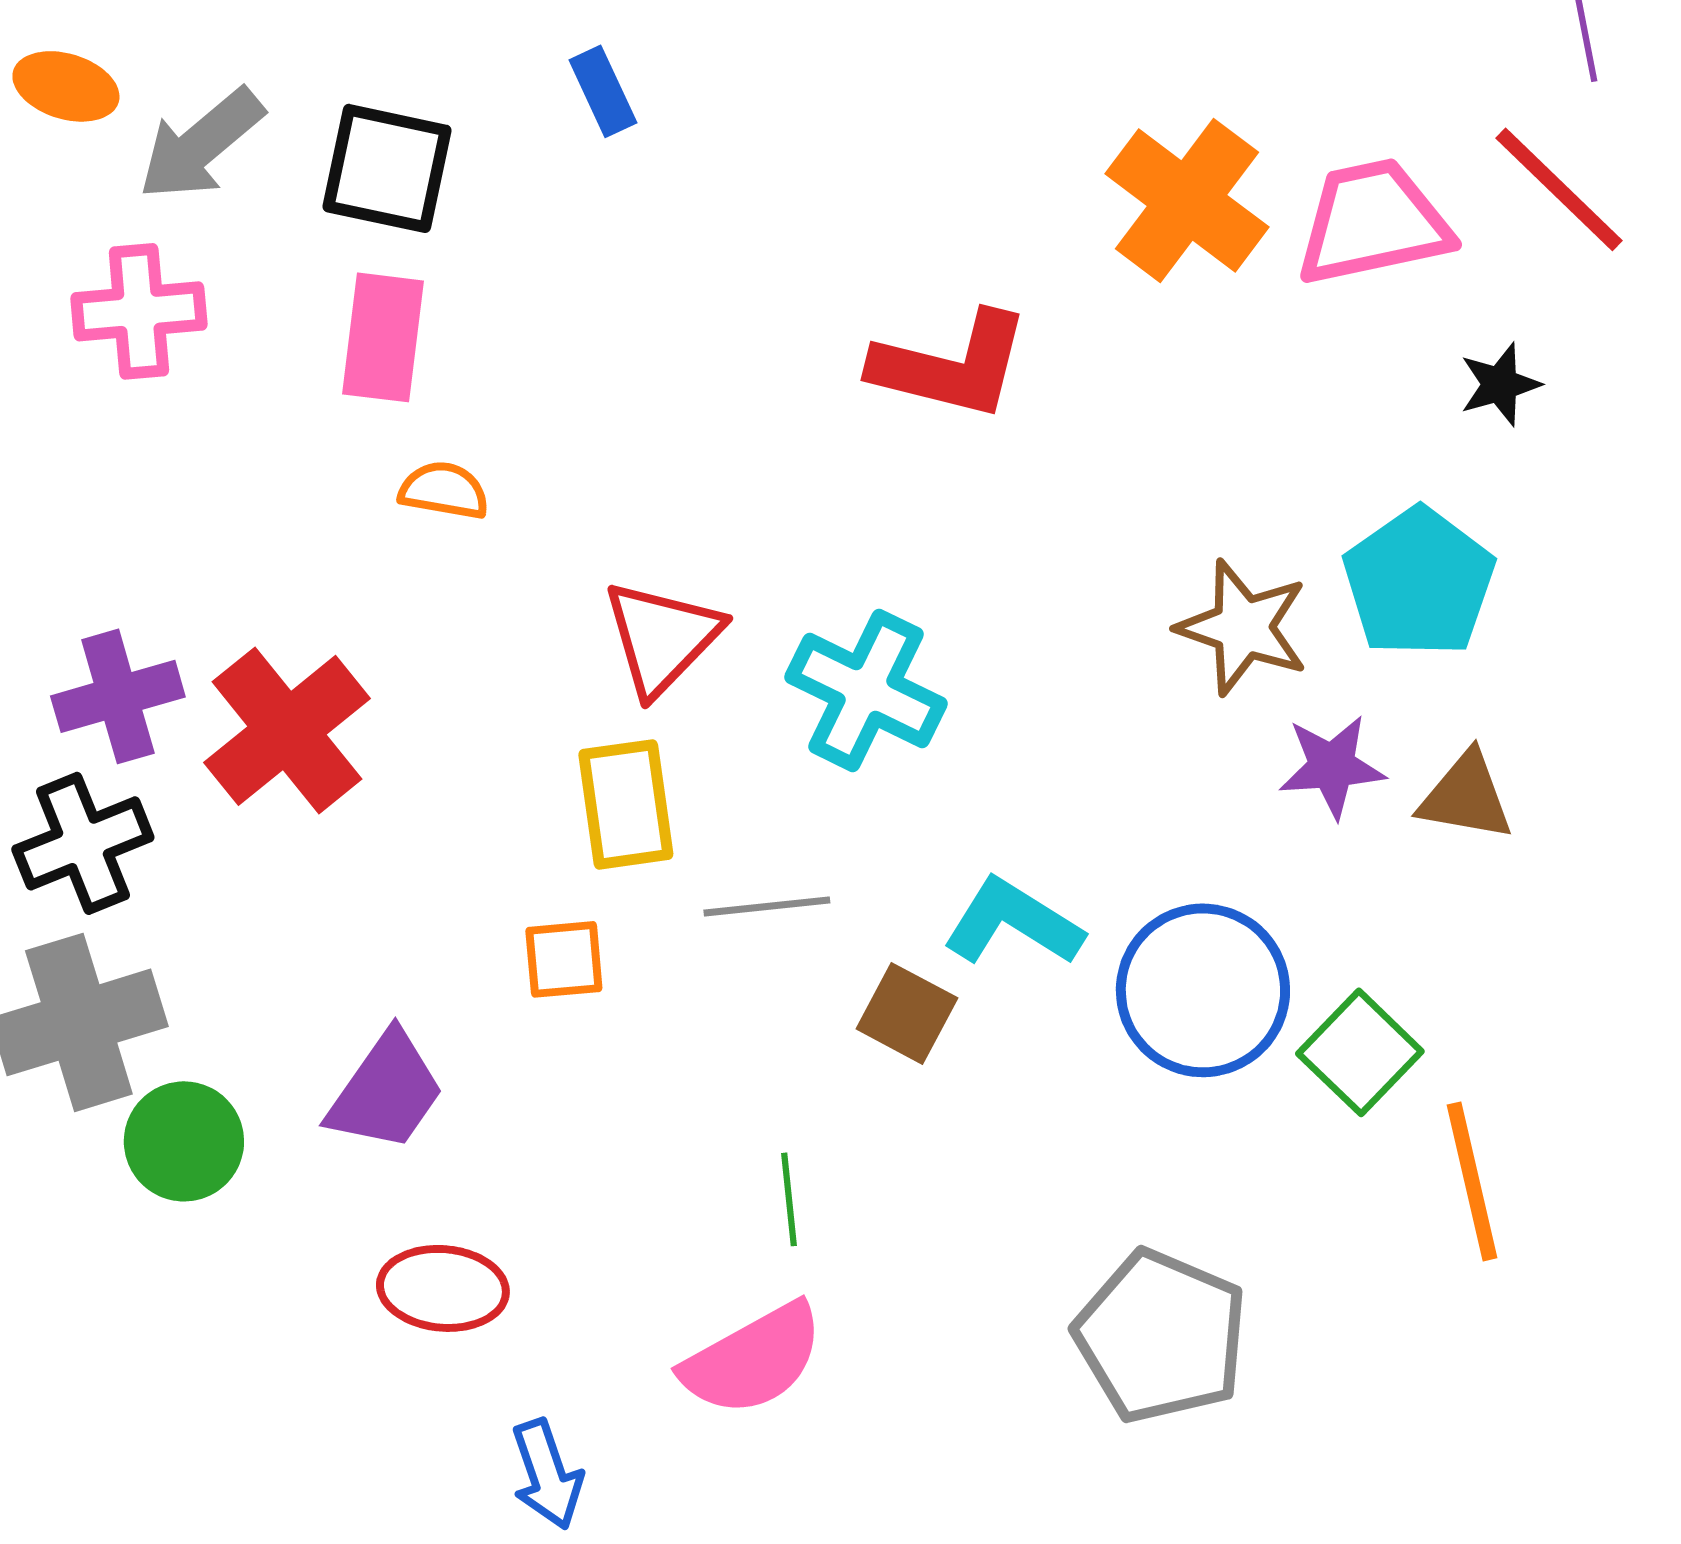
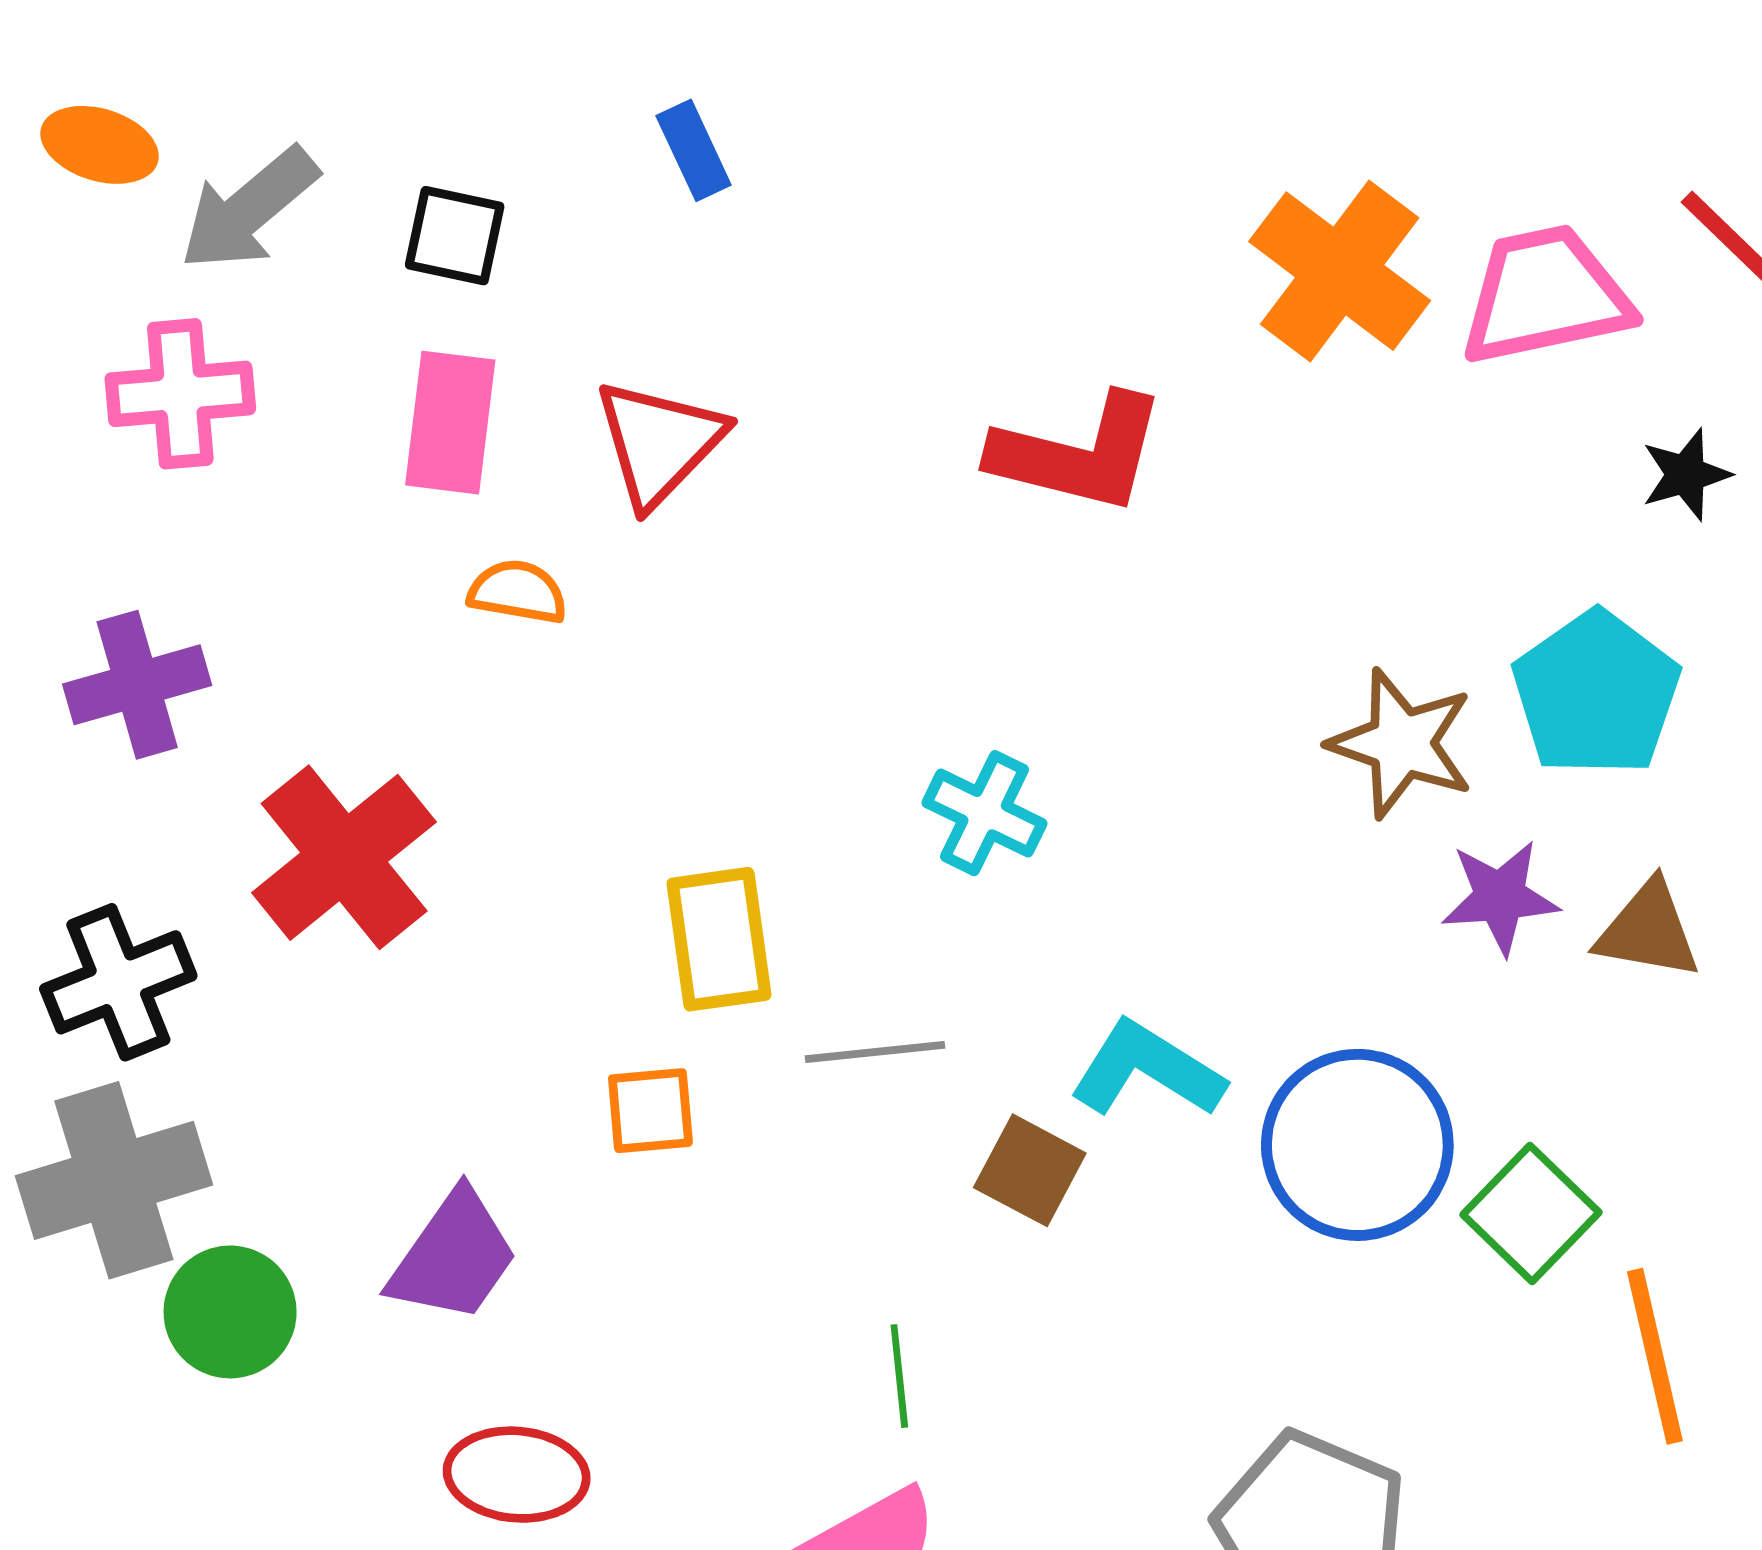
black square: (387, 168) -> (455, 236), size x0.7
red triangle: (662, 637) -> (659, 442), moved
cyan cross: (866, 690) -> (985, 813), size x0.7
purple cross: (118, 696) -> (137, 685), moved

